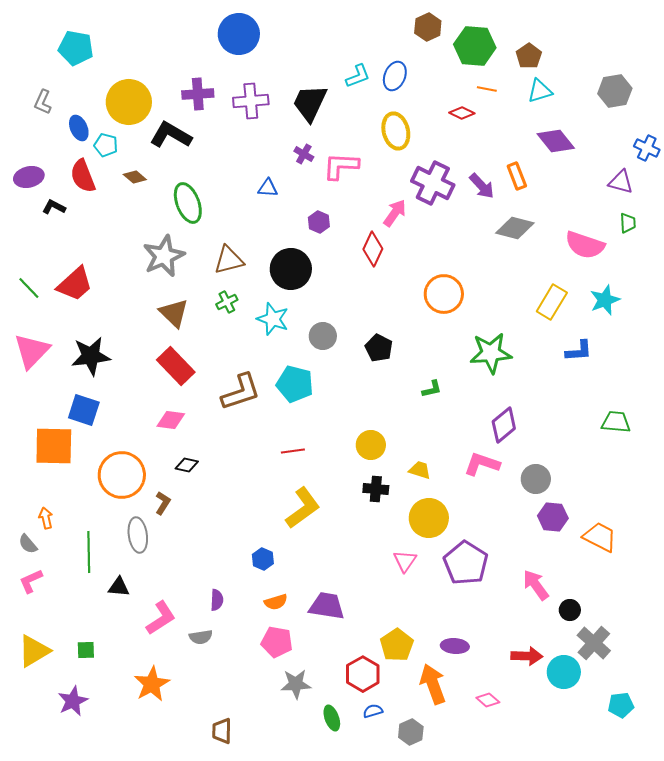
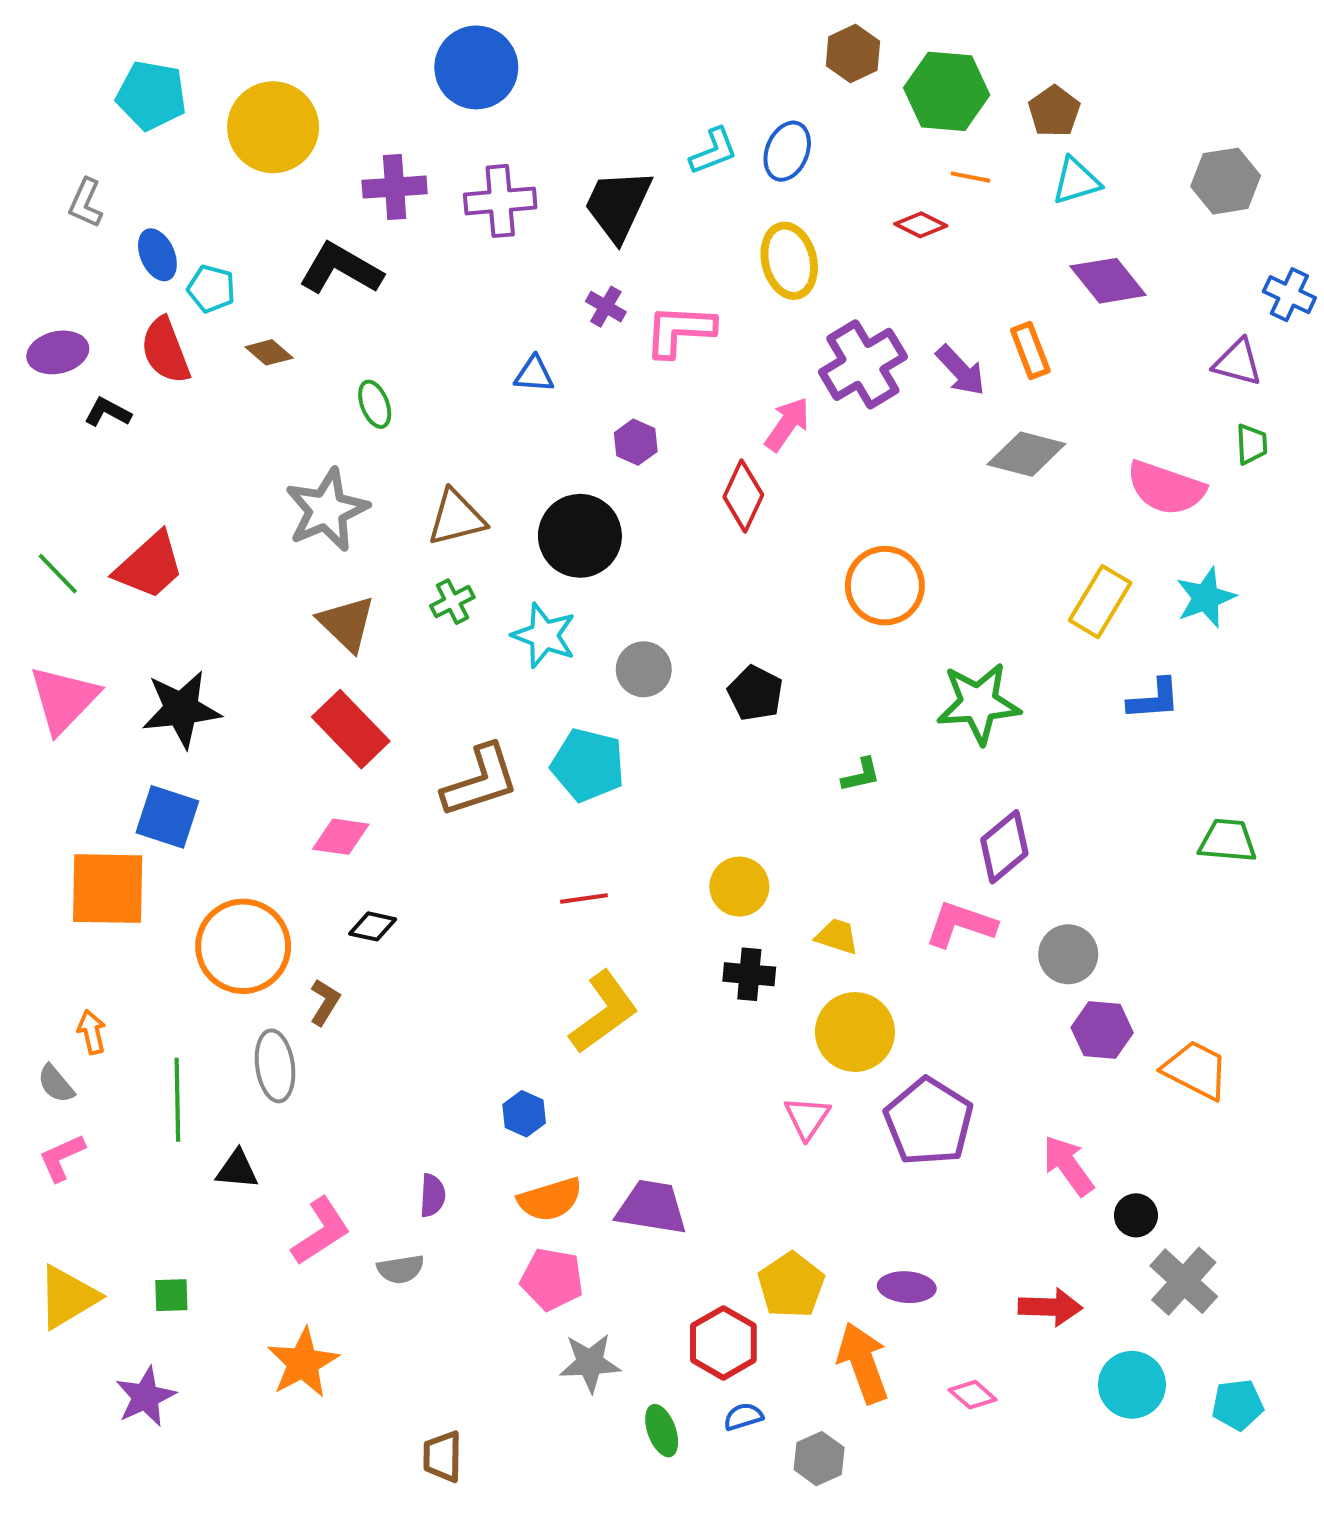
yellow circle: (129, 102) -> (273, 127), moved
purple cross: (433, 183) -> (863, 364), turned 33
green ellipse: (188, 203) -> (375, 404), size x0.6
orange semicircle: (276, 602) -> (550, 1199), size x1.4
cyan circle: (564, 672) -> (1132, 1385), moved

